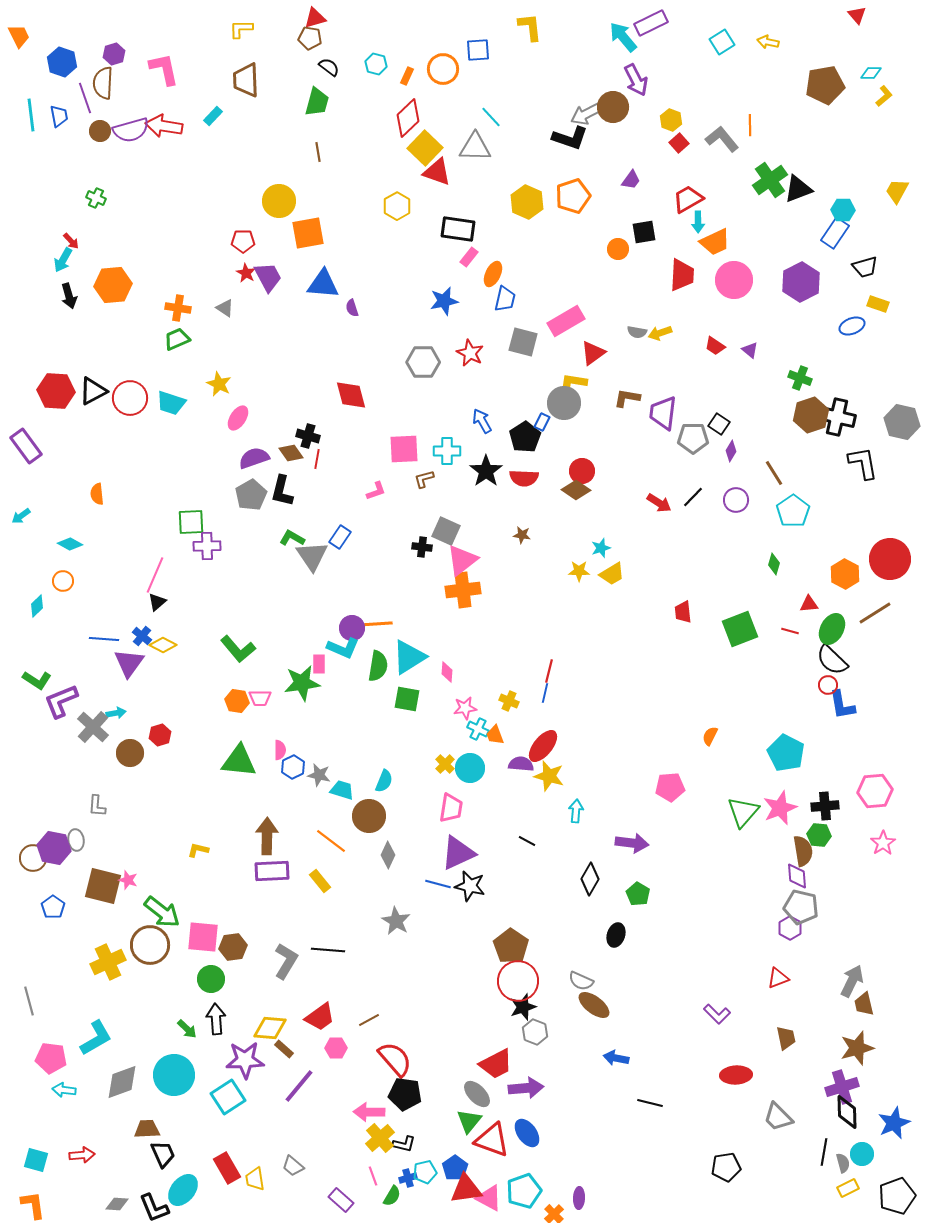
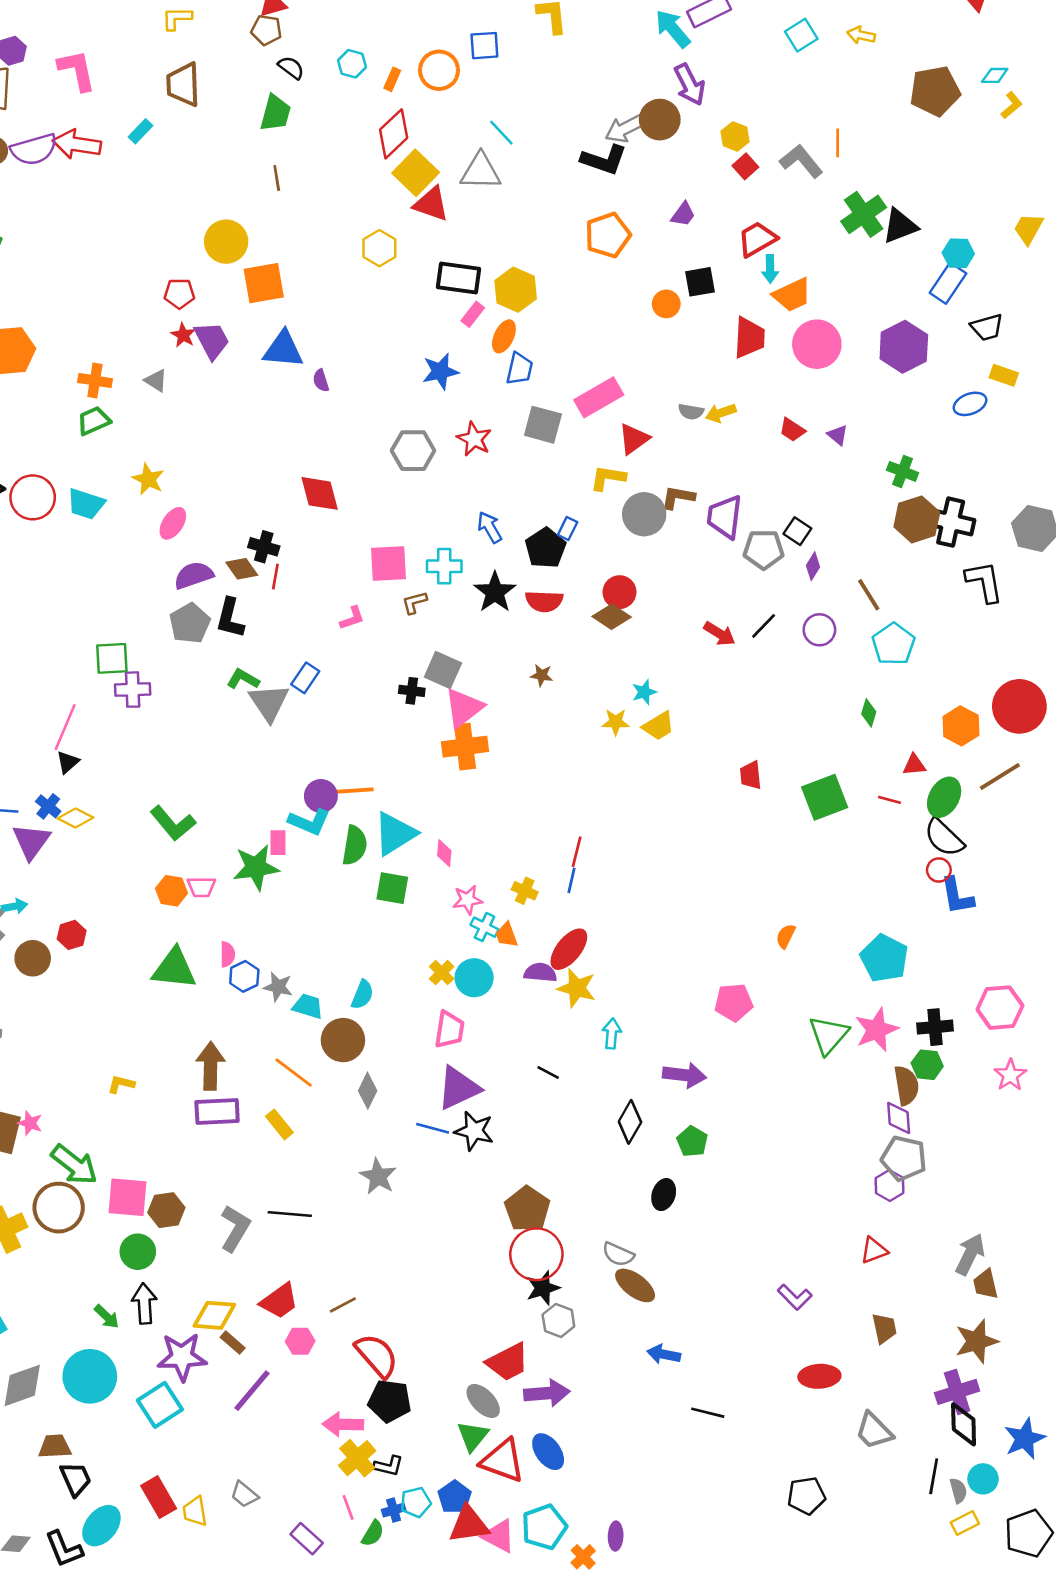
yellow hexagon: (527, 202) -> (516, 290), moved
gray circle: (564, 403) -> (644, 514), moved

